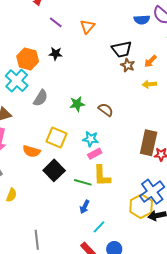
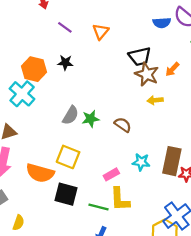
brown star: (128, 65) -> (147, 74), size x1.5
yellow arrow: (149, 84) -> (155, 100), moved
gray semicircle: (41, 98) -> (71, 115), moved
cyan star: (91, 139) -> (141, 162), moved
orange semicircle: (31, 151) -> (40, 173), size x1.4
black square: (54, 170) -> (66, 194), turned -30

